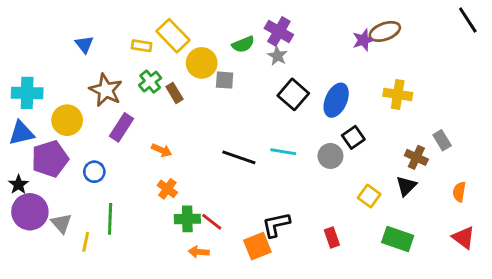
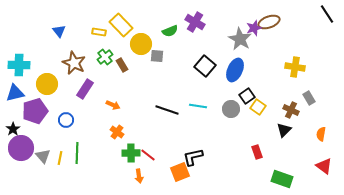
gray star: (277, 56) -> (240, 39), moved, size x1.6
yellow cross: (398, 94) -> (295, 67), moved
yellow square: (369, 196) -> (258, 107), moved
red rectangle: (332, 238) -> (257, 152), moved
green rectangle: (398, 239) -> (282, 179), moved
yellow line: (86, 242) -> (60, 158), moved
orange arrow: (199, 252) -> (139, 176), turned -104

